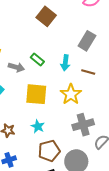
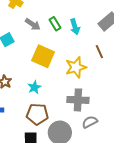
cyan arrow: (65, 63) -> (75, 27), moved, turned -42
brown line: (88, 72) -> (99, 52), turned 32

